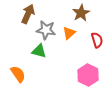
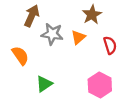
green triangle: (39, 51) -> (44, 84), moved, turned -49
orange semicircle: (18, 74) -> (20, 56), moved

